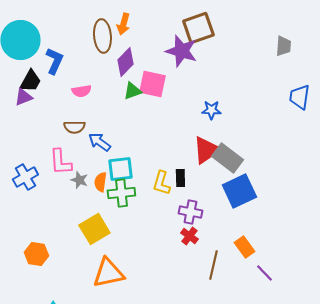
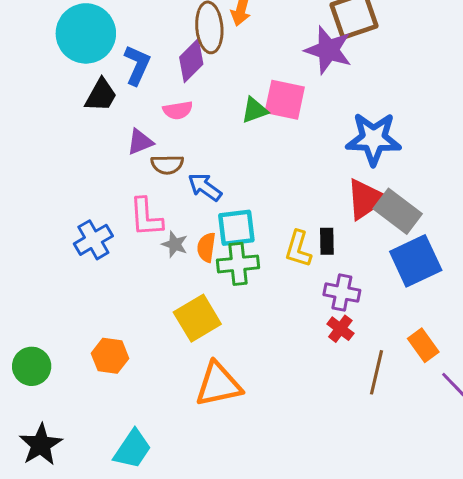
purple diamond: (125, 62) -> (191, 61), moved
purple triangle: (23, 97) -> (140, 142), moved
blue star: (211, 110) -> (374, 139), size x1.8

